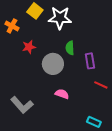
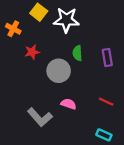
purple rectangle: (90, 61) -> (107, 57), moved
red line: (101, 85) -> (106, 102), moved
gray L-shape: (22, 105) -> (40, 117), moved

